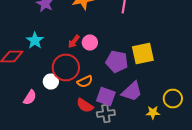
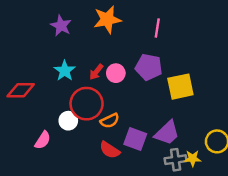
cyan star: (35, 40) -> (65, 71), moved
purple pentagon: (117, 62) -> (149, 67), moved
gray cross: (106, 114) -> (176, 160), moved

